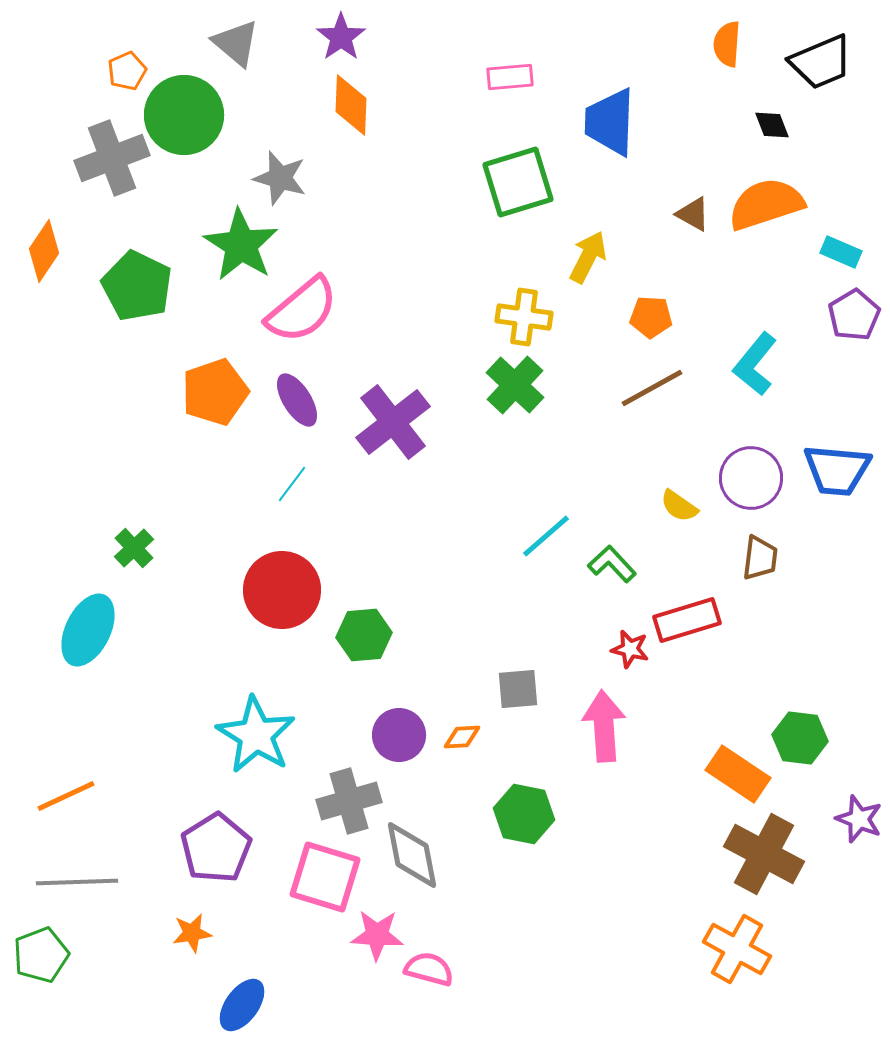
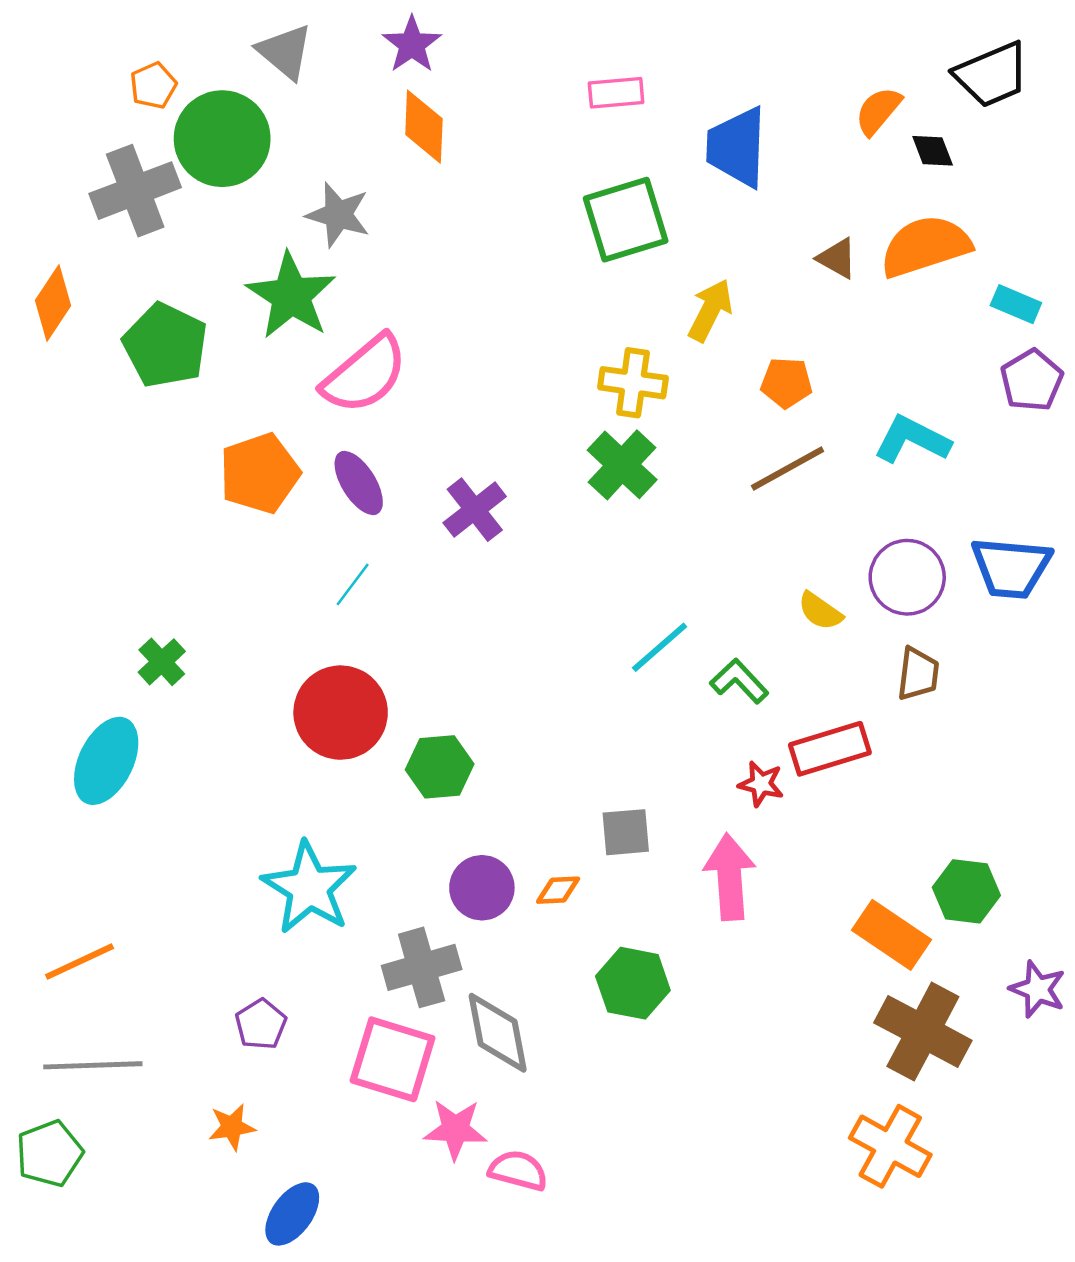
orange semicircle: (727, 44) -> (878, 111), moved, turned 36
cyan L-shape: (755, 364) -> (912, 440), turned 78
purple cross: (393, 422) -> (475, 510), size x0.7
purple pentagon: (216, 848) -> (261, 1024), size x0.6

